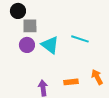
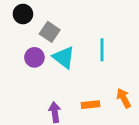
gray square: (30, 26) -> (50, 32), moved, turned 35
cyan line: (80, 39) -> (102, 50), turned 72

